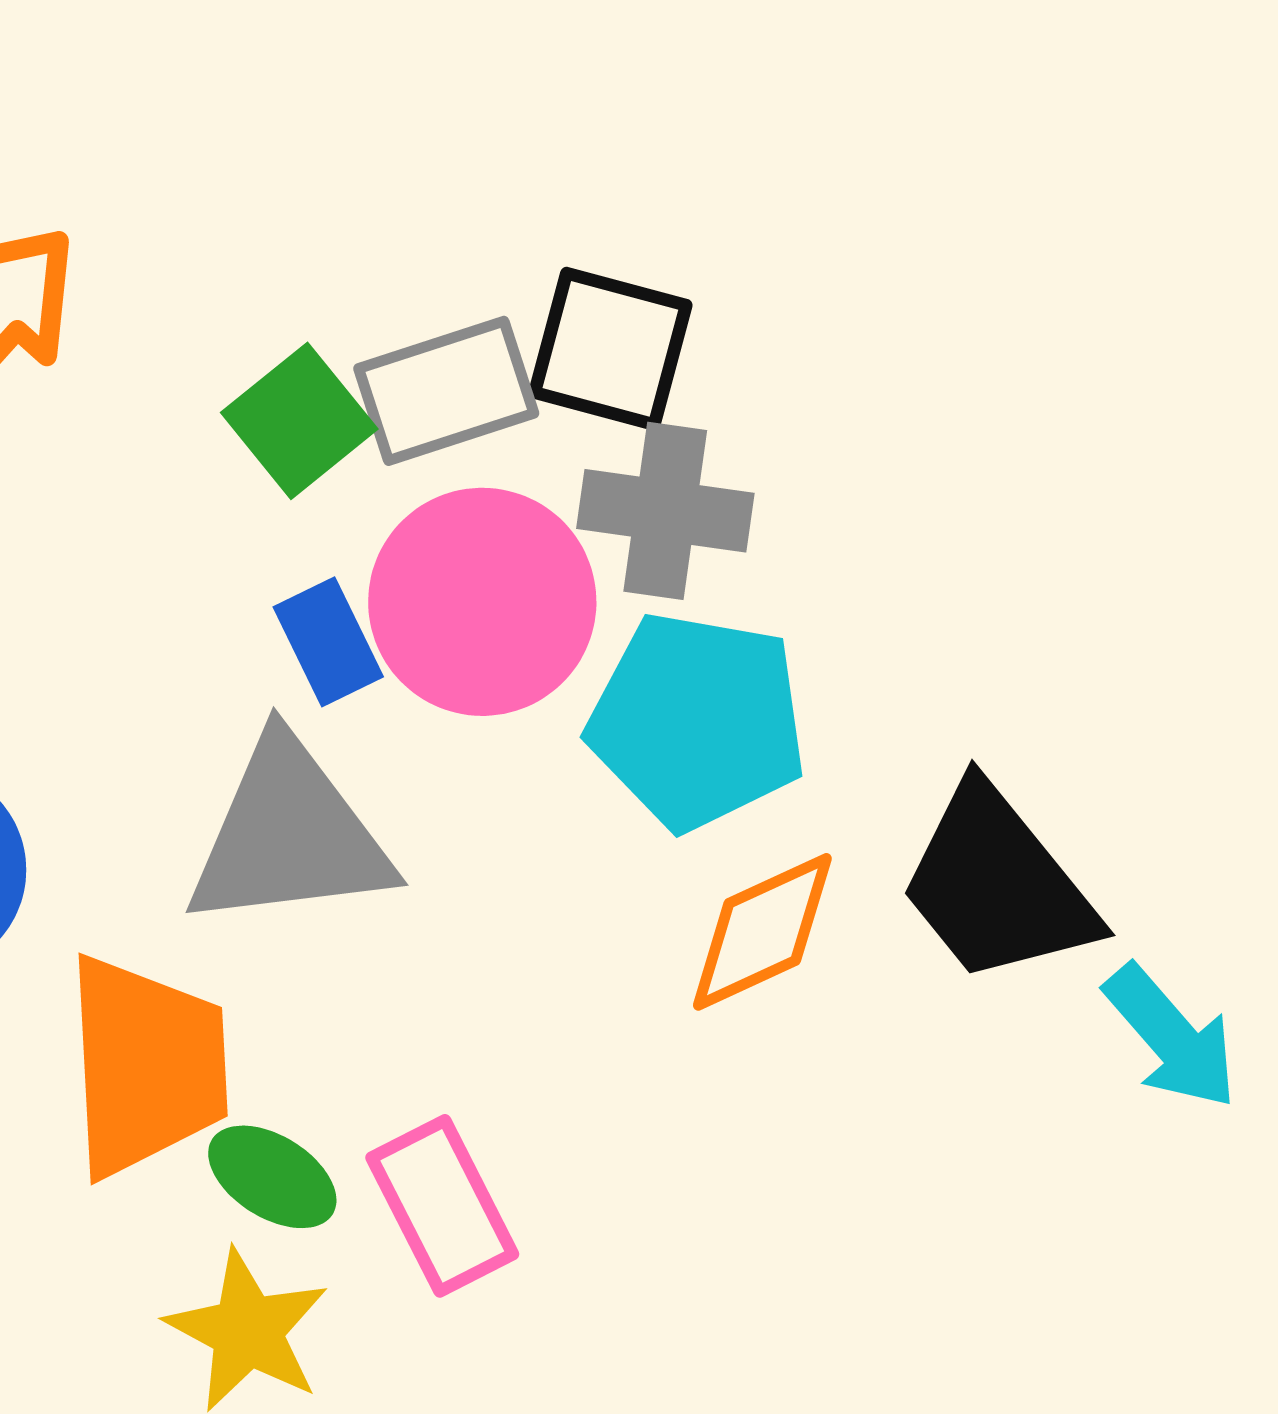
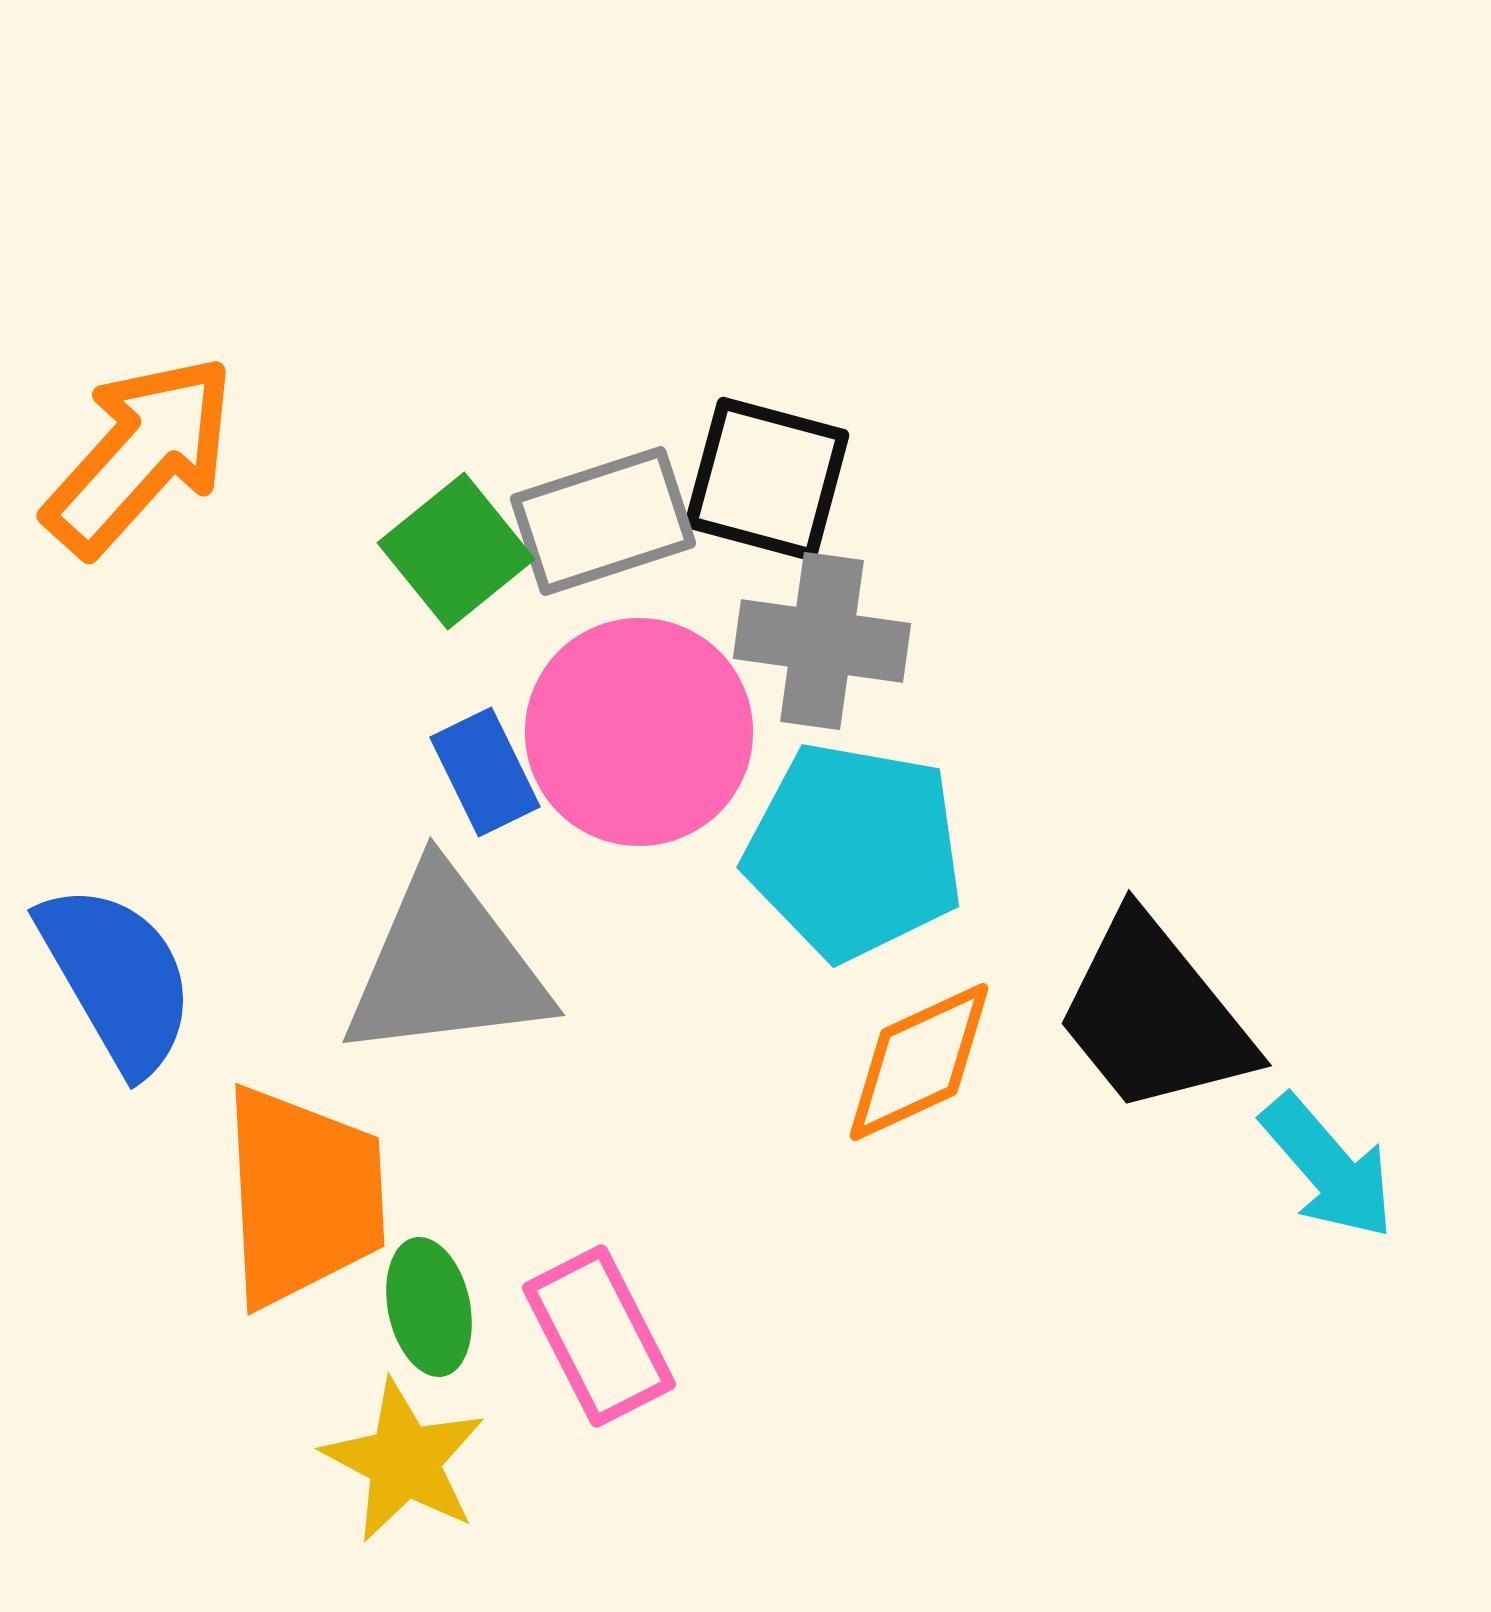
green ellipse: (272, 1177) -> (429, 1307), turned 46

